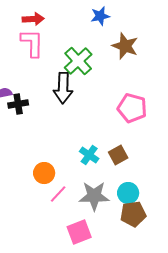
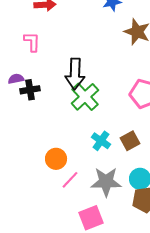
pink L-shape: (32, 43) -> (32, 42), moved, size x0.7
green cross: (78, 61) -> (85, 97), moved

